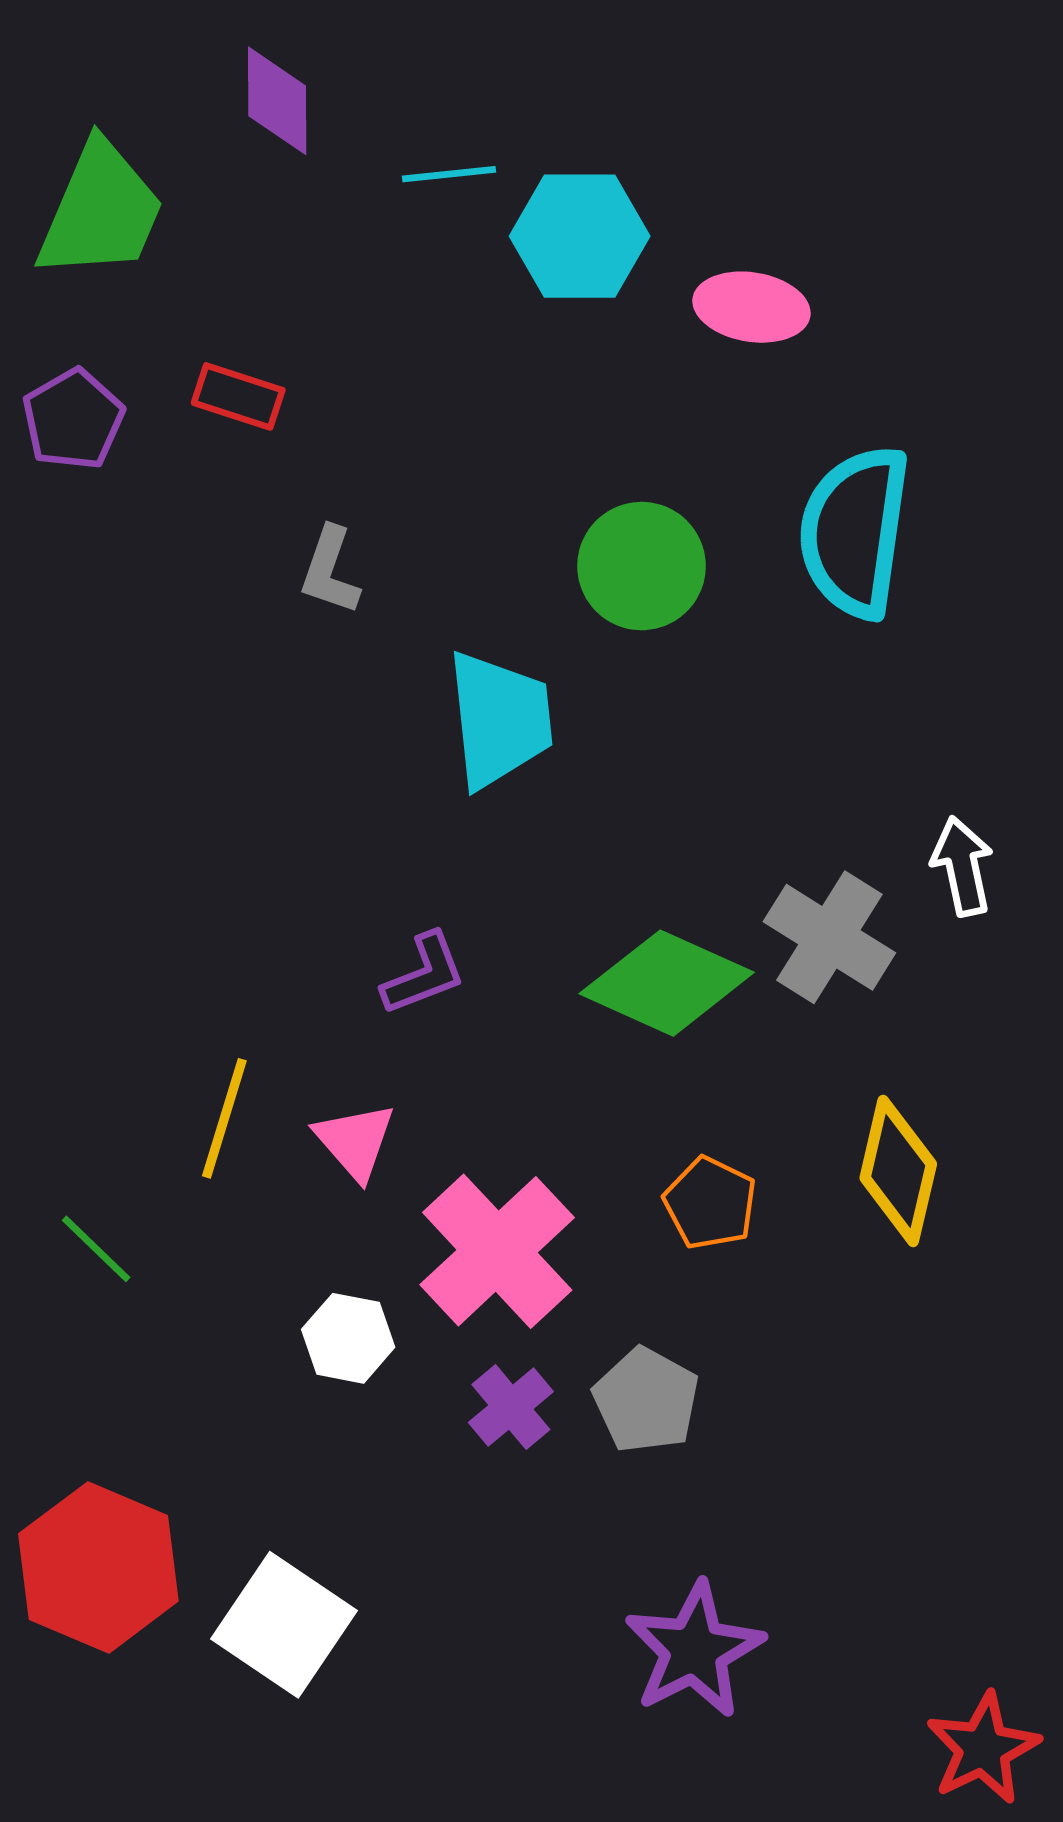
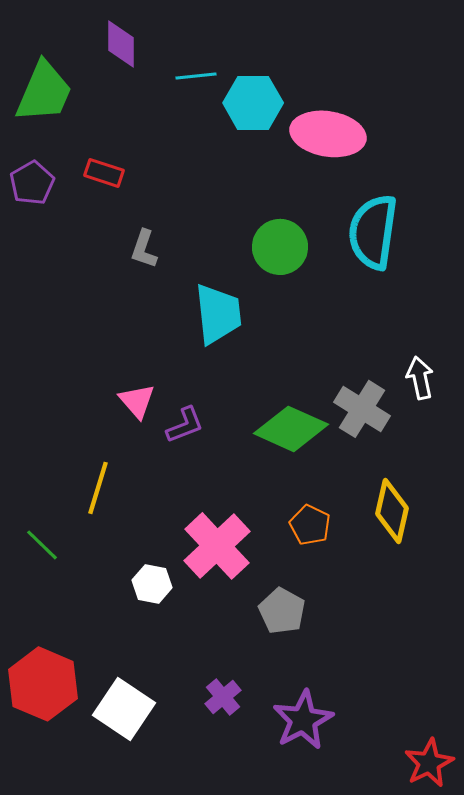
pink ellipse: (751, 307) -> (328, 134), size x1.5
pink triangle: (355, 1141) -> (137, 401), moved
purple cross: (511, 1407) -> (223, 697), moved

